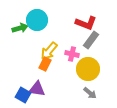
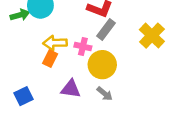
yellow arrow: (49, 51) -> (55, 43), turned 48
purple triangle: (37, 89) -> (71, 89), moved
blue square: (23, 95) -> (23, 96), turned 35

